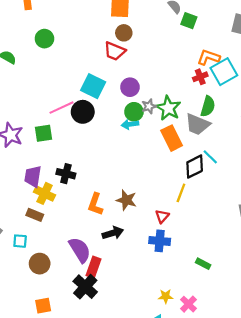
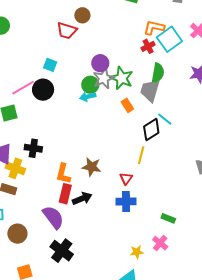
brown circle: (124, 33) -> (82, 15), moved
cyan square: (93, 86) -> (50, 65), size x0.6
purple circle: (130, 87) -> (100, 63), moved
gray star: (149, 106) -> (104, 78), size x1.5
gray trapezoid: (198, 124) -> (150, 90), turned 90
orange rectangle: (172, 138) -> (127, 105), size x0.6
red rectangle: (94, 267) -> (65, 194), moved
pink cross: (188, 304) -> (160, 243), moved

